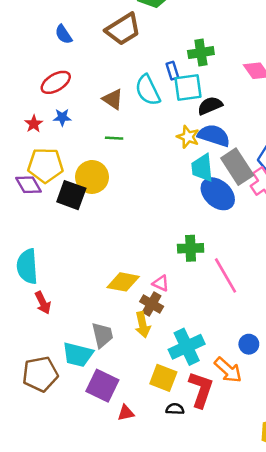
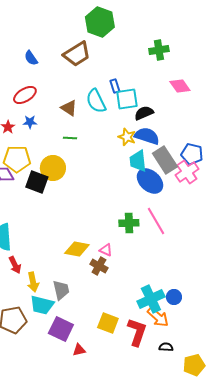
green cross: (201, 53) -> (159, 50), moved
pink line: (226, 275) -> (156, 221), moved
yellow arrow: (143, 325) -> (33, 282), moved
cyan cross: (187, 347) -> (151, 299), moved
black semicircle: (175, 409) -> (166, 347), moved

